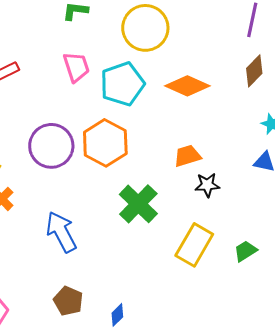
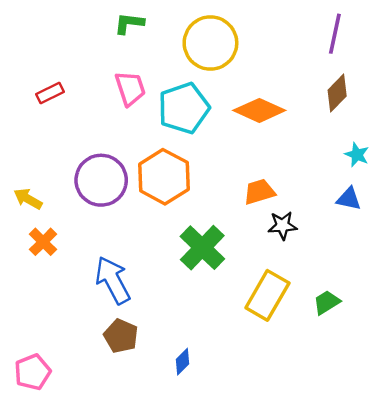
brown pentagon: (68, 301) -> (121, 336), moved
blue diamond: (117, 315) -> (183, 362), moved

